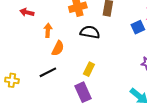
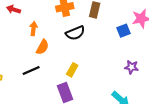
black semicircle: (90, 32) -> (75, 33), turned 144

